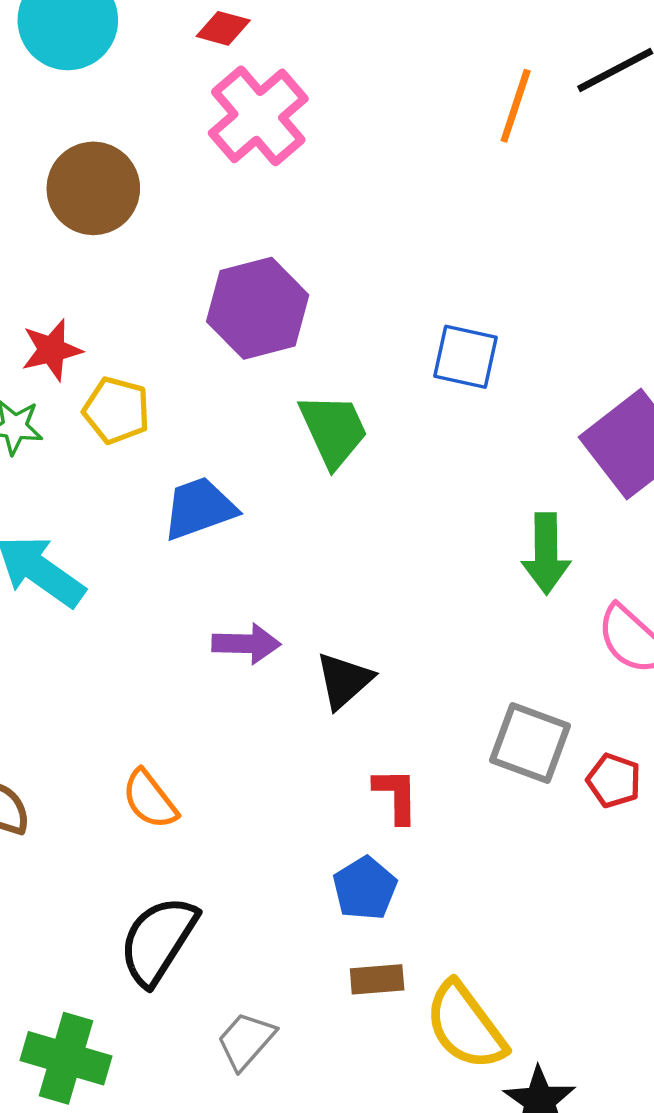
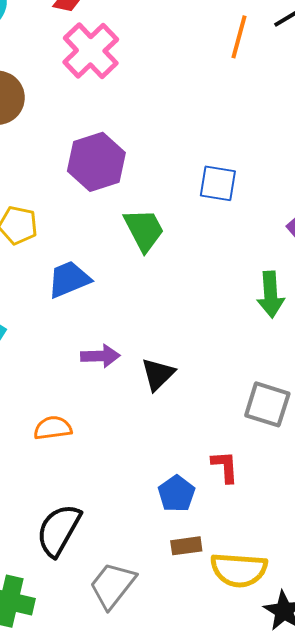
red L-shape: (396, 795) -> (225, 467), moved
orange semicircle: (150, 799) -> (53, 428), moved, turned 123
yellow semicircle: (465, 1026) -> (239, 570), turned -46
gray trapezoid: (246, 1041) -> (112, 585), size x1.4

